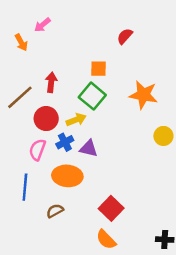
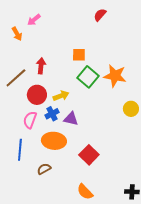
red semicircle: (125, 36) -> (100, 15), moved
green square: (92, 96) -> (88, 77), moved
red square: (111, 208) -> (89, 155), moved

